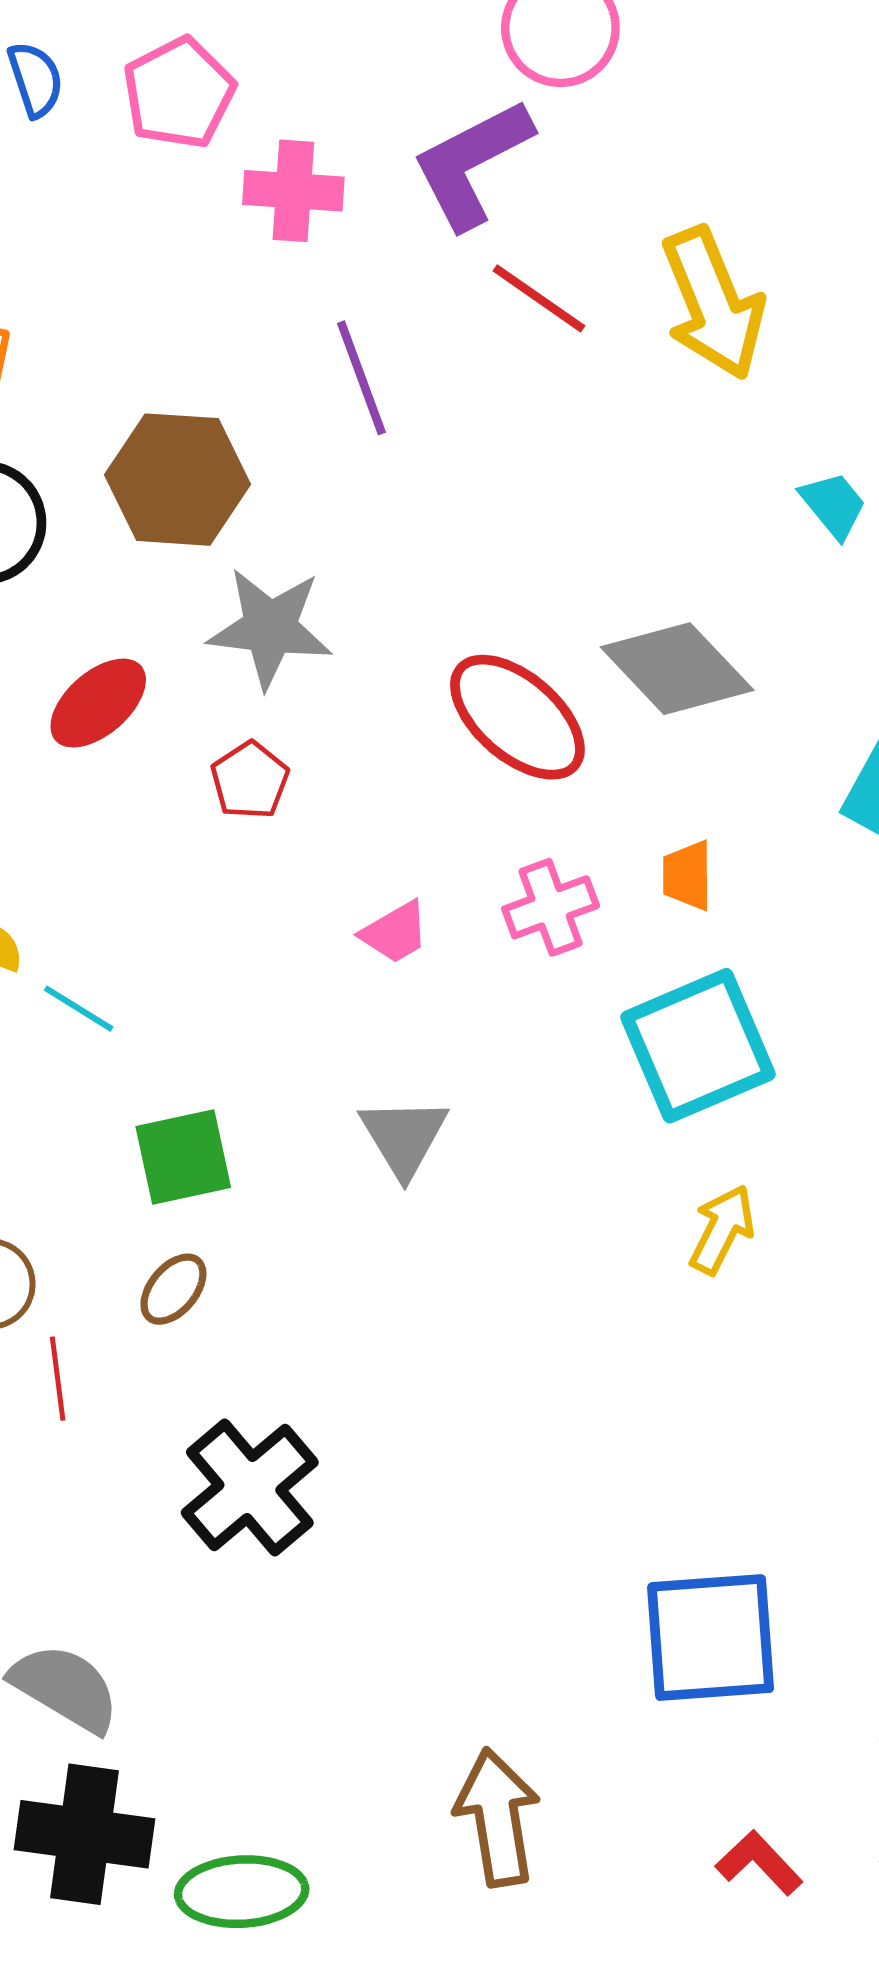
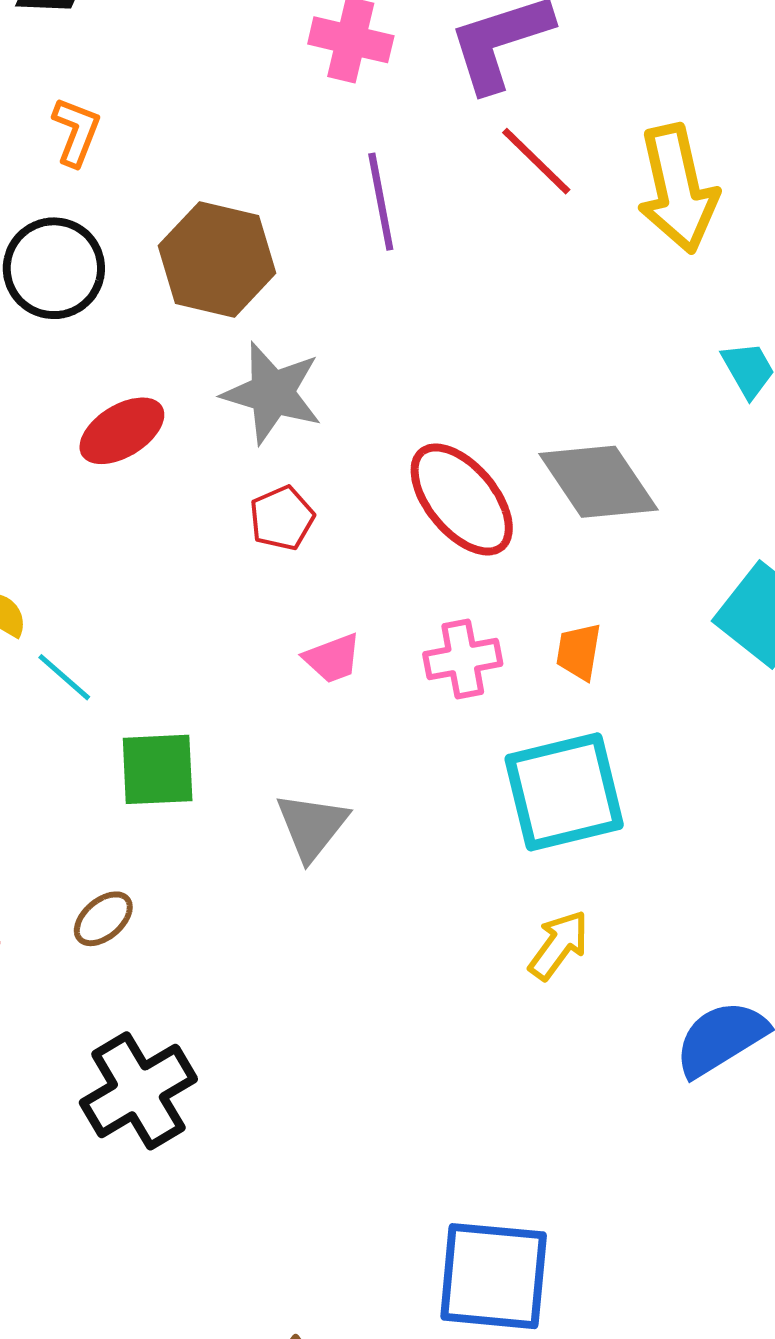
red pentagon: (250, 780) -> (282, 518), moved
green square: (183, 1157) -> (158, 769), moved

